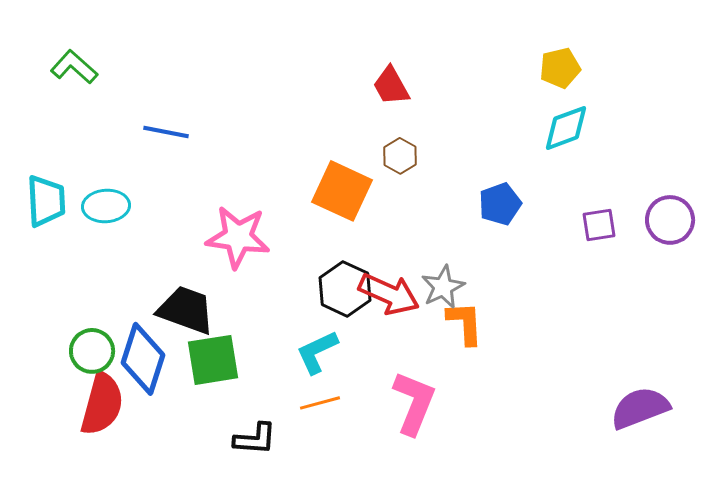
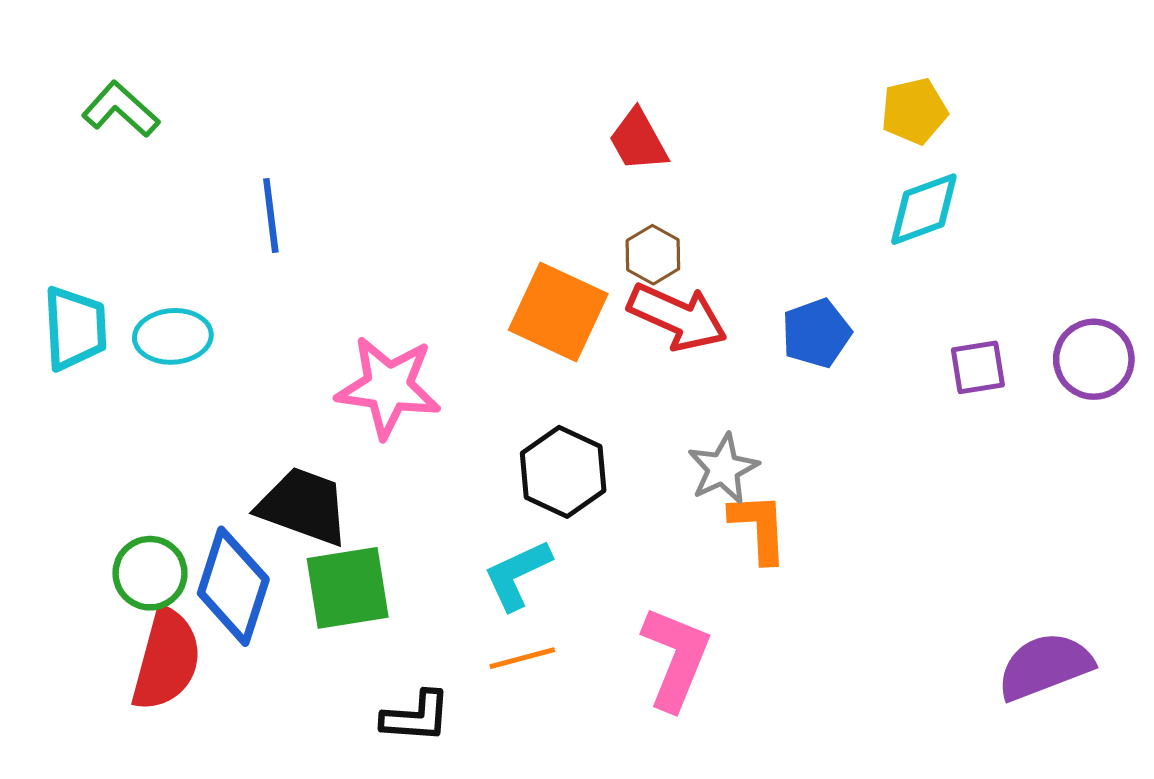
blue line: (166, 132) -> (271, 216), turned 72
red arrow: (389, 294) -> (677, 317), moved

